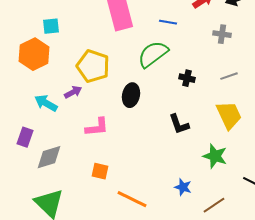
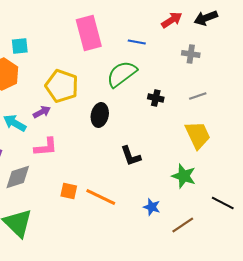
black L-shape: (179, 124) -> (131, 156), moved
pink L-shape: (97, 127) -> (46, 147), moved
orange line: (132, 199) -> (101, 197), moved

